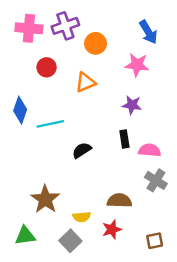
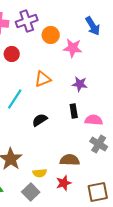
pink star: (137, 65) -> (73, 48), moved
orange triangle: (85, 82) -> (43, 79), moved
cyan line: (50, 124) -> (15, 99), turned -45
brown square: (155, 241) -> (98, 192), size x1.5

